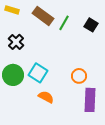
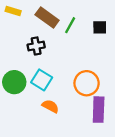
black square: (91, 25) -> (100, 27), turned -32
black cross: (16, 42) -> (36, 46), moved, turned 35
orange circle: (79, 76) -> (87, 83), size x1.5

